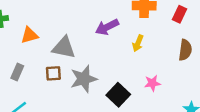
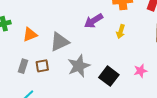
gray triangle: (64, 48) -> (60, 42), turned -30
brown square: (53, 73) -> (42, 66), moved
pink star: (152, 83) -> (140, 71), moved

